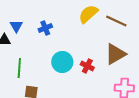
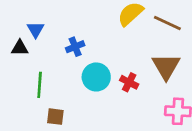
blue cross: (45, 28) -> (75, 47), moved
brown triangle: (115, 54) -> (166, 66), turned -30

